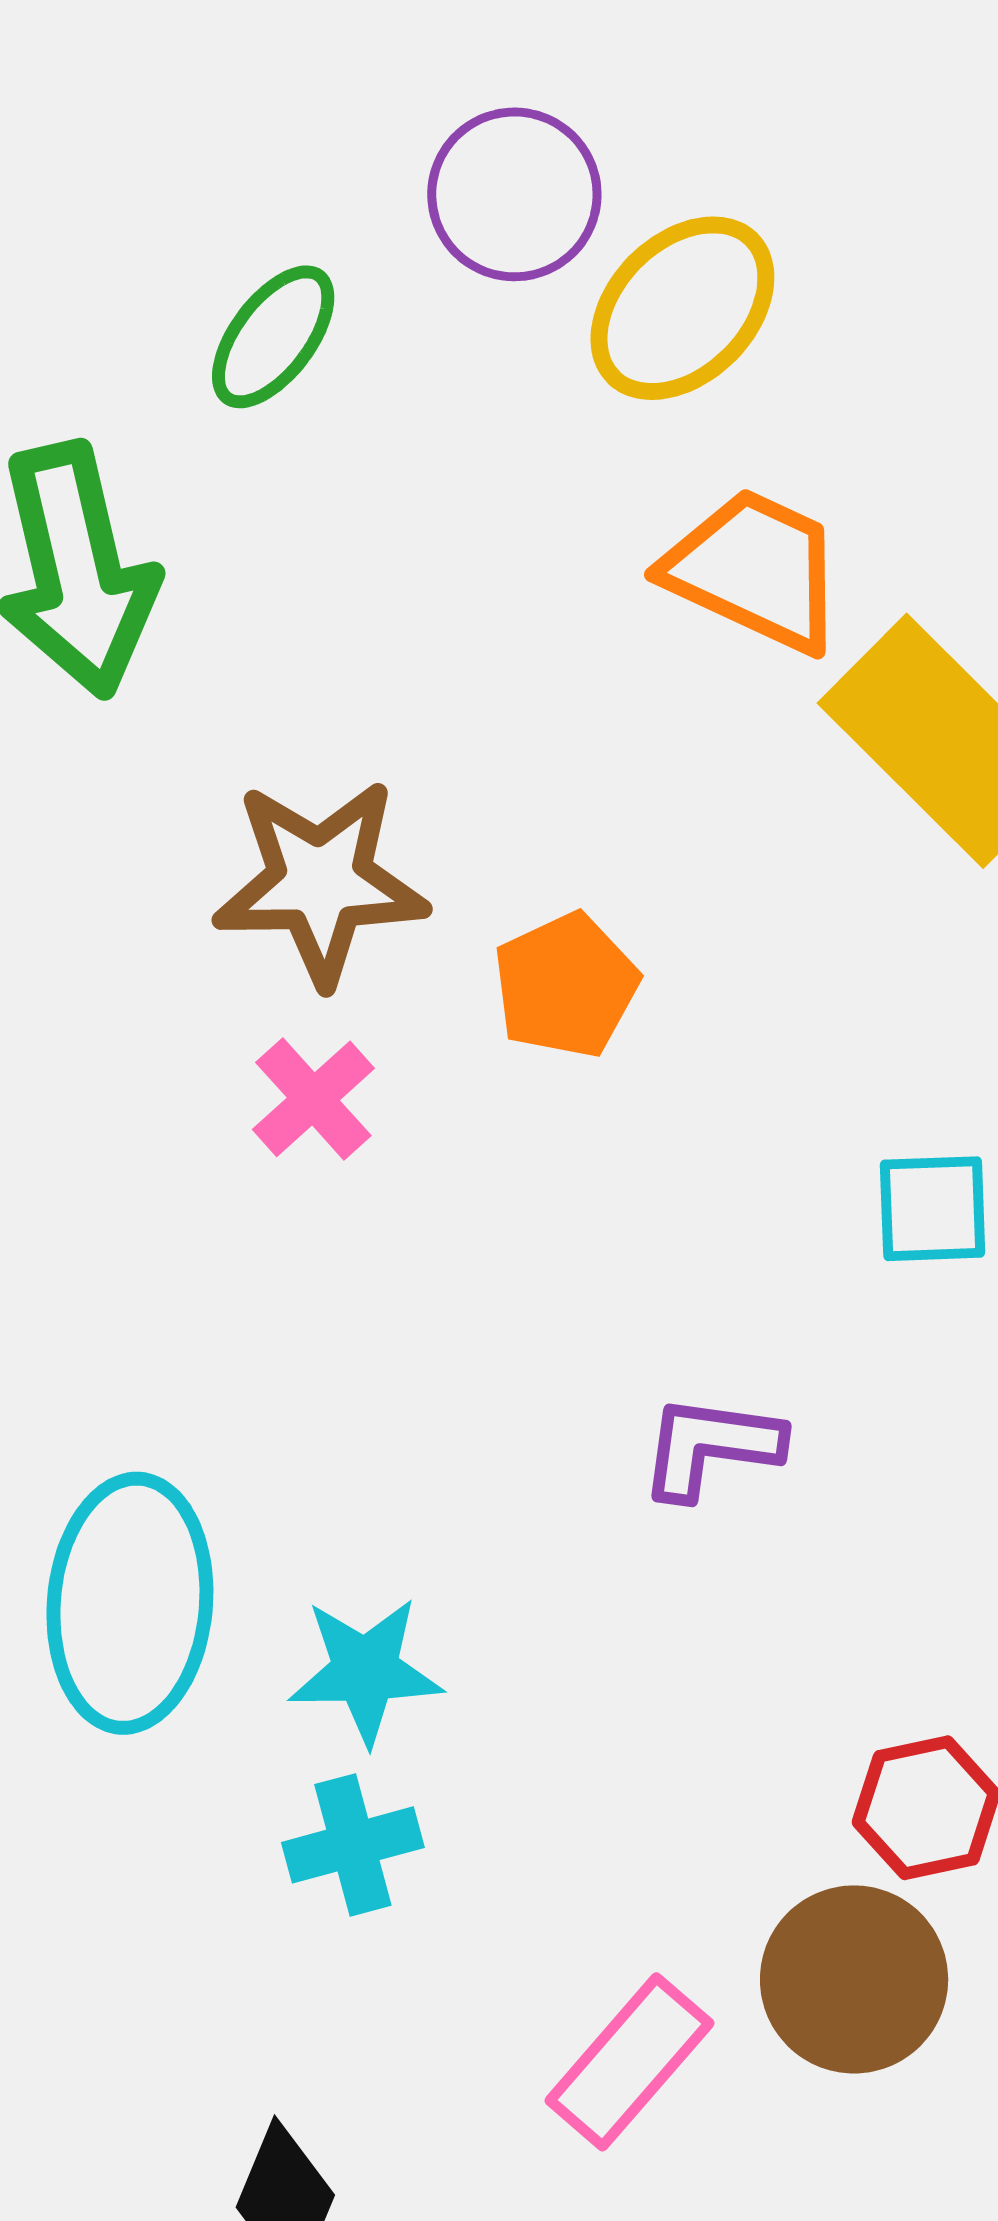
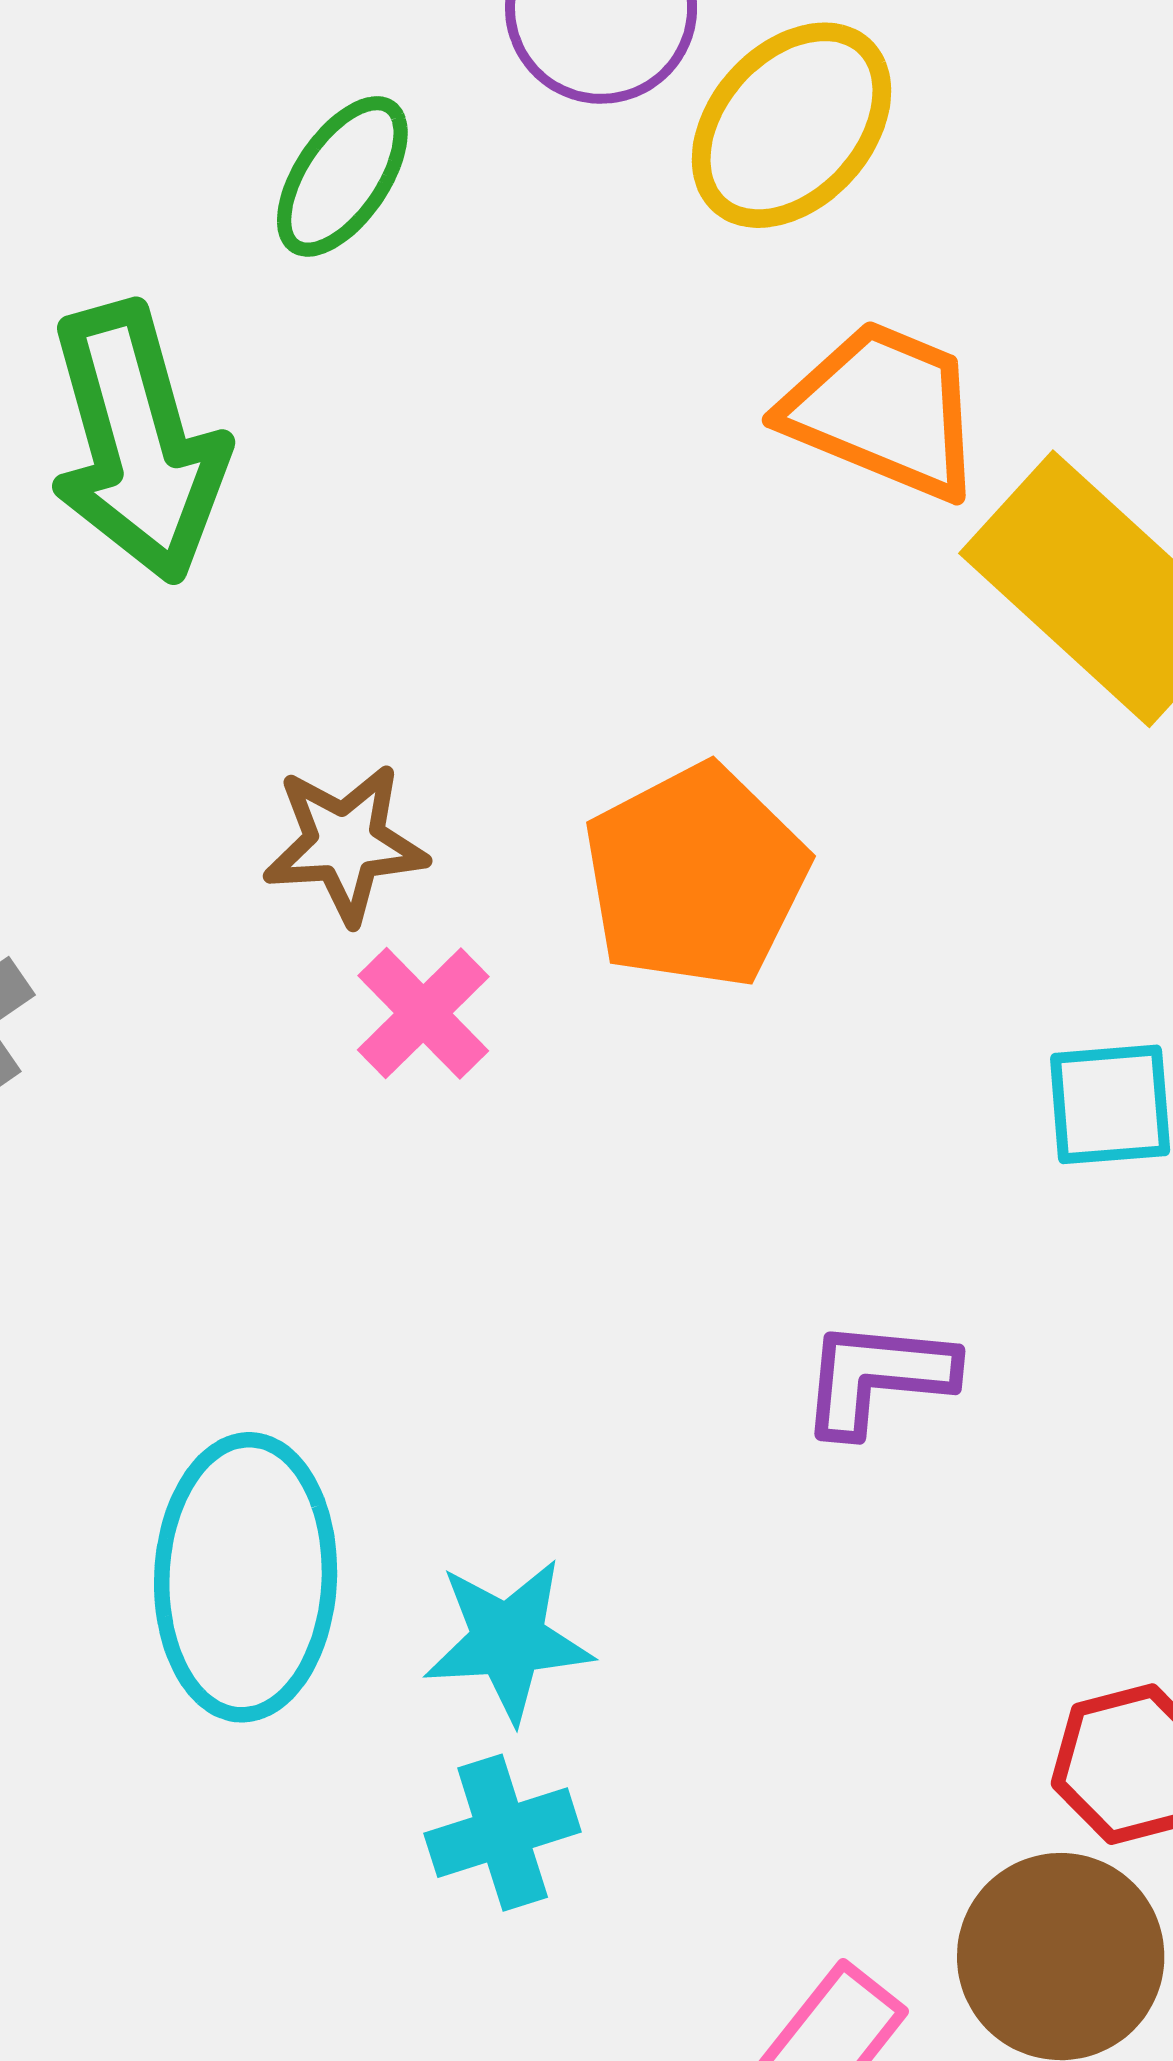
brown star: (320, 882) -> (345, 843), moved, size x0.7
orange pentagon: (566, 985) -> (696, 876), size x1.4

